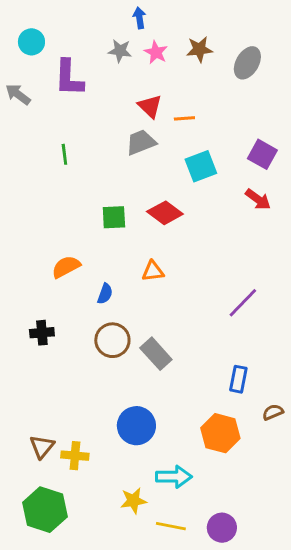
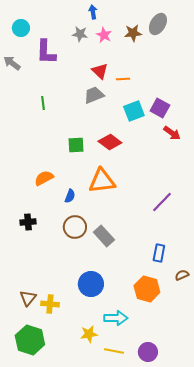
gray ellipse: (247, 63) -> (158, 24), moved
purple square: (262, 154) -> (160, 108), moved
orange triangle: (153, 271) -> (102, 181), size x1.8

